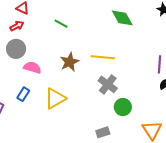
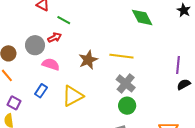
green line: (61, 24) -> (64, 20), moved
red arrow: (17, 26) -> (55, 38), moved
green circle: (123, 107) -> (127, 106), moved

